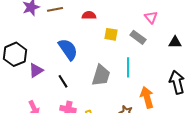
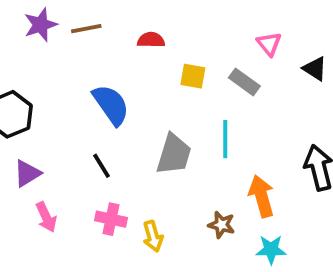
black triangle: (175, 42) -> (315, 69), moved, turned 32
purple triangle: (36, 70) -> (27, 173), moved

